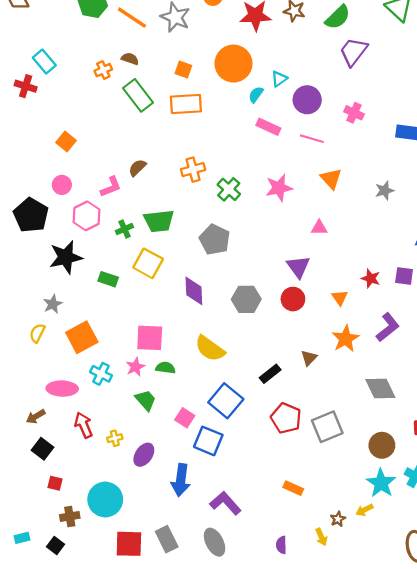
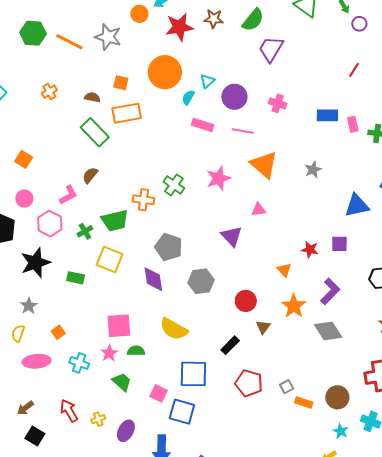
brown semicircle: (130, 59) -> (92, 97), moved
green rectangle: (138, 95) -> (95, 132), moved
orange cross: (193, 170) -> (143, 200), moved, turned 30
orange triangle: (331, 179) -> (264, 165), size x1.4
gray pentagon: (215, 239) -> (169, 247), moved
purple triangle: (298, 267) -> (232, 236), moved
red circle: (293, 299) -> (246, 301), moved
orange square: (82, 337) -> (58, 332), size x0.5
pink ellipse: (62, 389) -> (37, 361), moved
gray diamond: (380, 389) -> (328, 331), moved
blue square: (226, 401) -> (193, 374), turned -32
gray square: (327, 427) -> (287, 387), size x0.5
cyan star: (381, 483) -> (341, 431), size x0.6
orange rectangle: (293, 488) -> (304, 403), moved

